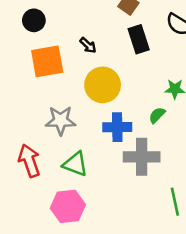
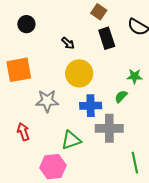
orange square: (47, 61) -> (19, 70), moved
red arrow: (29, 161) -> (23, 132), size x0.7
green triangle: (75, 164) -> (71, 140), moved, turned -40

